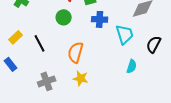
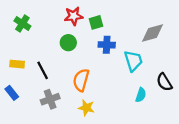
yellow rectangle: (16, 37) -> (17, 64), turned 48
black semicircle: (154, 44) -> (164, 82), moved, turned -60
gray cross: (47, 81) -> (50, 99), moved

